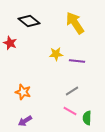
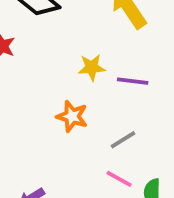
orange star: (23, 92) -> (72, 116), moved

